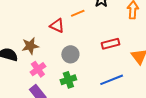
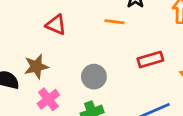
orange line: (78, 13) -> (115, 22), moved, turned 32
red triangle: (57, 26) -> (56, 25), moved

